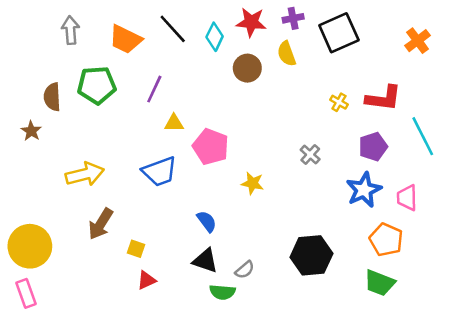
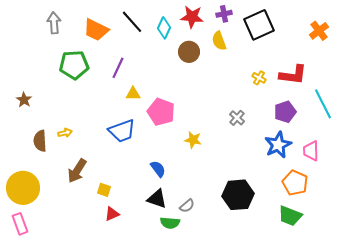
brown semicircle: (52, 97) -> (40, 141), moved
yellow arrow: (85, 174) -> (65, 133), size x0.5

